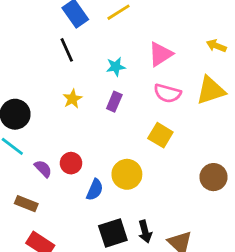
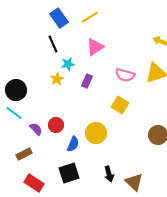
pink triangle: (160, 54) -> (95, 47), moved
cyan star: (116, 67) -> (68, 64), moved
brown rectangle: (26, 204) -> (24, 154), turned -49
black square: (113, 233) -> (69, 173), moved

